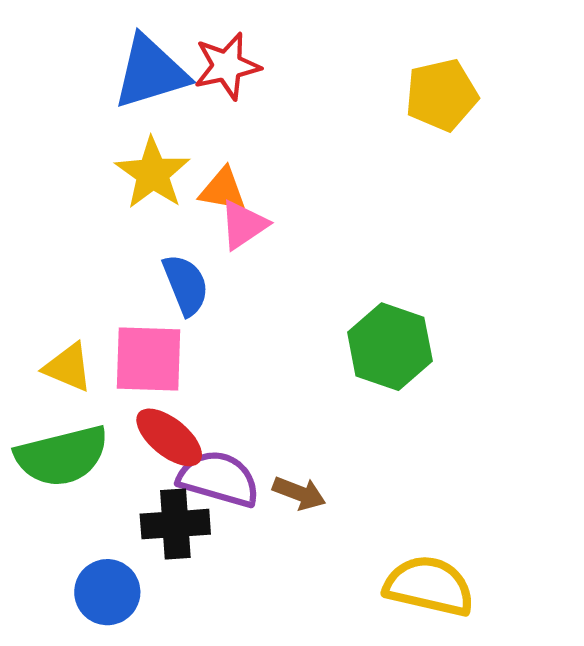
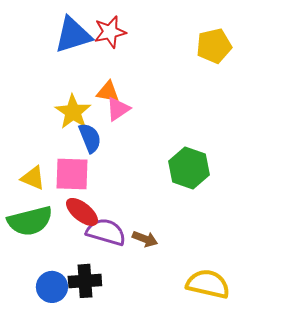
yellow star: (153, 173) -> (73, 112), moved
black cross: (175, 524) -> (85, 281), moved

